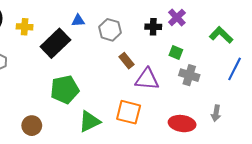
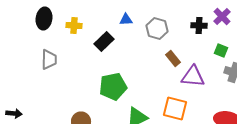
black rectangle: (55, 43) -> (104, 42), size x0.7

